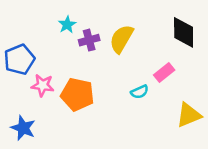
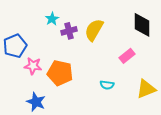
cyan semicircle: (140, 92) -> (107, 85), moved, turned 32
blue star: (23, 128) -> (36, 102), moved

